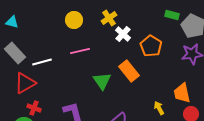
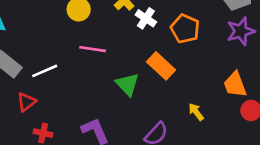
pink line: (80, 51) -> (93, 49), turned 30
red triangle: (25, 83) -> (26, 102), size x0.7
yellow arrow: (159, 108) -> (196, 112), moved

